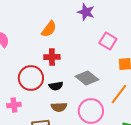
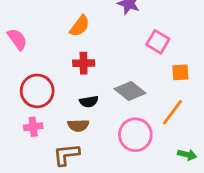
red circle: (31, 78) -> (37, 91), moved
brown semicircle: (59, 107) -> (78, 125), moved

